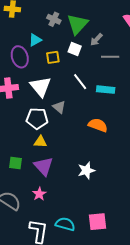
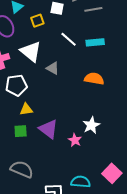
white pentagon: (37, 118) -> (16, 85), moved
yellow triangle: (40, 142) -> (26, 109), moved
pink star: (39, 194) -> (75, 140), moved
pink square: (97, 222) -> (112, 173), turned -30

